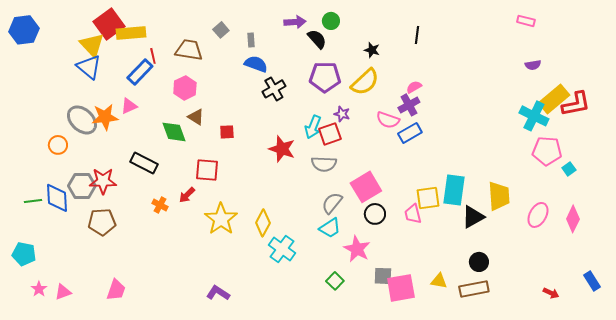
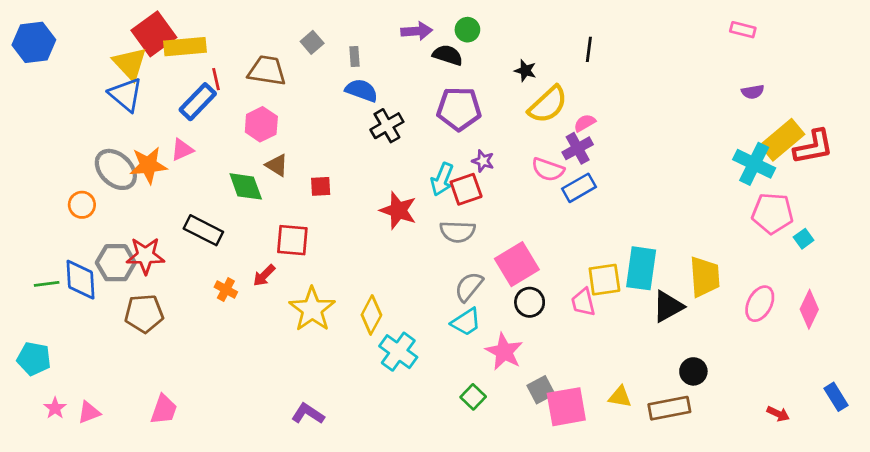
black semicircle: (317, 39) -> (448, 55), turned -30
yellow semicircle: (365, 82) -> (548, 105), moved
black circle: (479, 262) -> (693, 371), moved
gray square: (383, 276) -> (541, 390), turned -30

